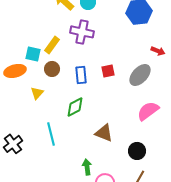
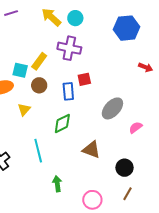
red square: (108, 71) -> (84, 79), moved
gray ellipse: (140, 75) -> (112, 108), moved
pink semicircle: (148, 111) -> (136, 128), size x0.6
green arrow: (87, 167) -> (57, 184), moved

